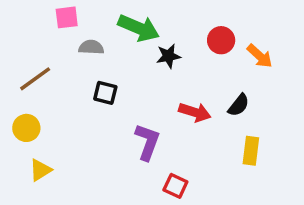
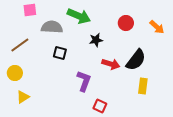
pink square: (67, 17) -> (30, 10), moved
gray semicircle: (91, 47) -> (52, 27), size x1.5
black star: (168, 56) -> (96, 40), moved
orange arrow: (260, 56) -> (157, 27), moved
black semicircle: (239, 105) -> (136, 60), size x1.6

